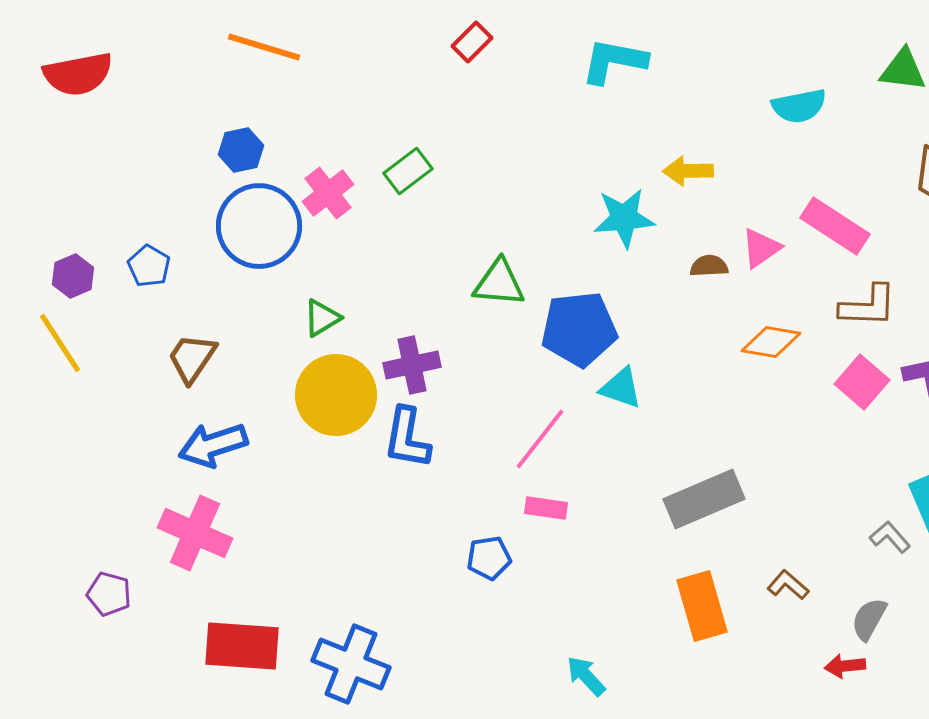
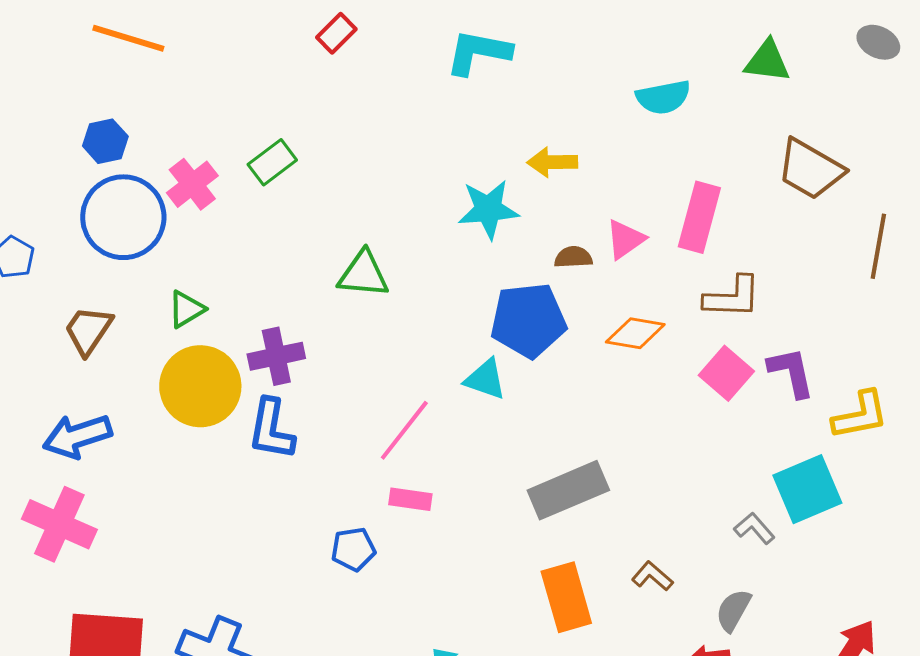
pink rectangle: (835, 226) -> (699, 217), turned 72
blue pentagon: (579, 329) -> (528, 320), moved
brown trapezoid: (192, 358) -> (88, 330), moved

